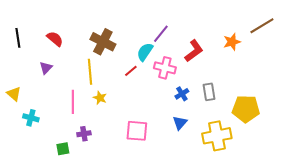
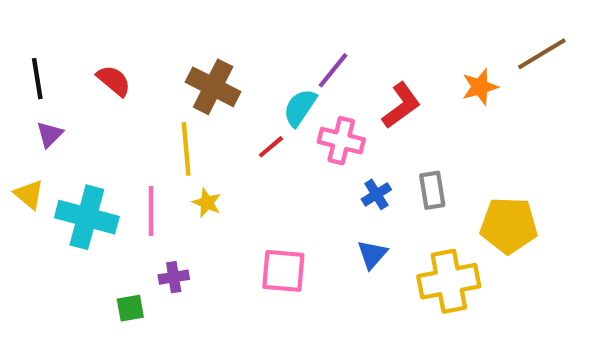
purple triangle: (46, 68) -> (50, 134), moved
cyan cross: (31, 118) -> (87, 217), moved, size x1.8

